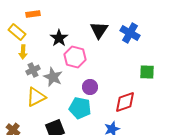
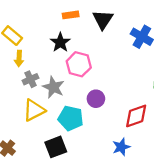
orange rectangle: (33, 14) -> (71, 15), moved
black triangle: (99, 30) -> (103, 20), moved
cyan pentagon: (80, 108) -> (71, 118), moved

